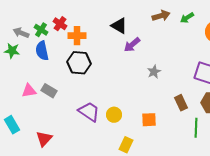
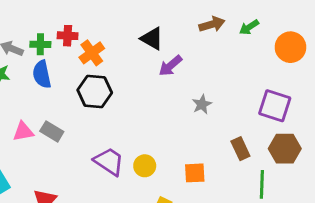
red cross: (60, 24) -> (68, 36), turned -32
green cross: (41, 30) -> (40, 44), turned -32
orange cross: (77, 36) -> (92, 53), turned -36

